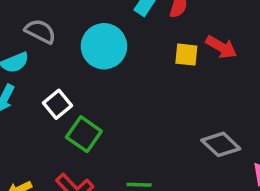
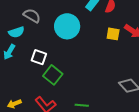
white square: (58, 104) -> (39, 57), turned -35

